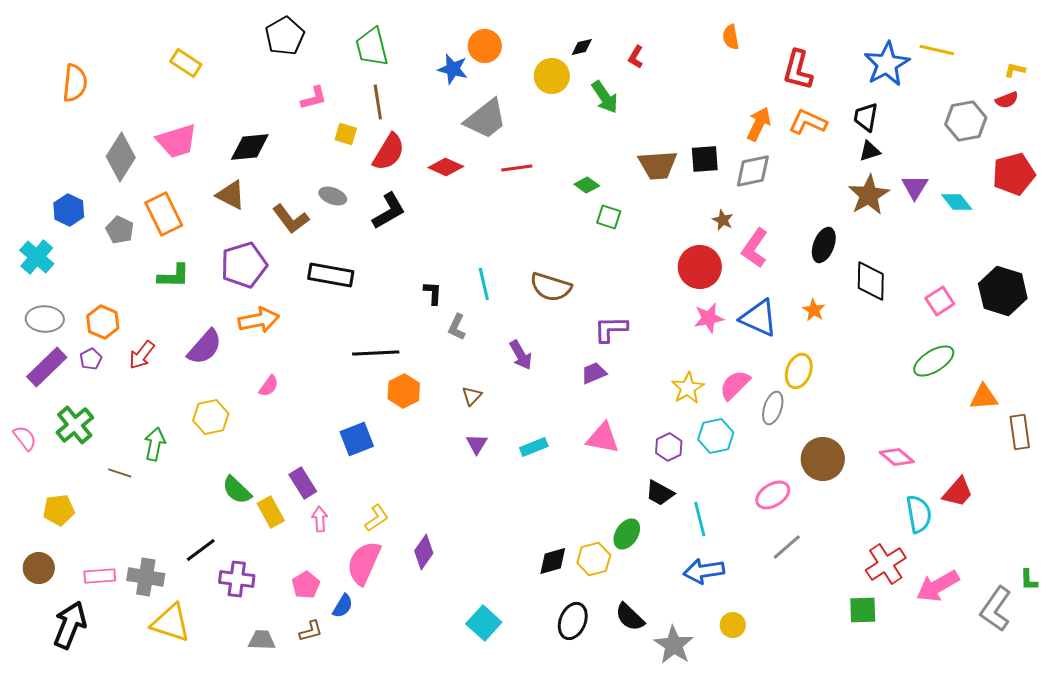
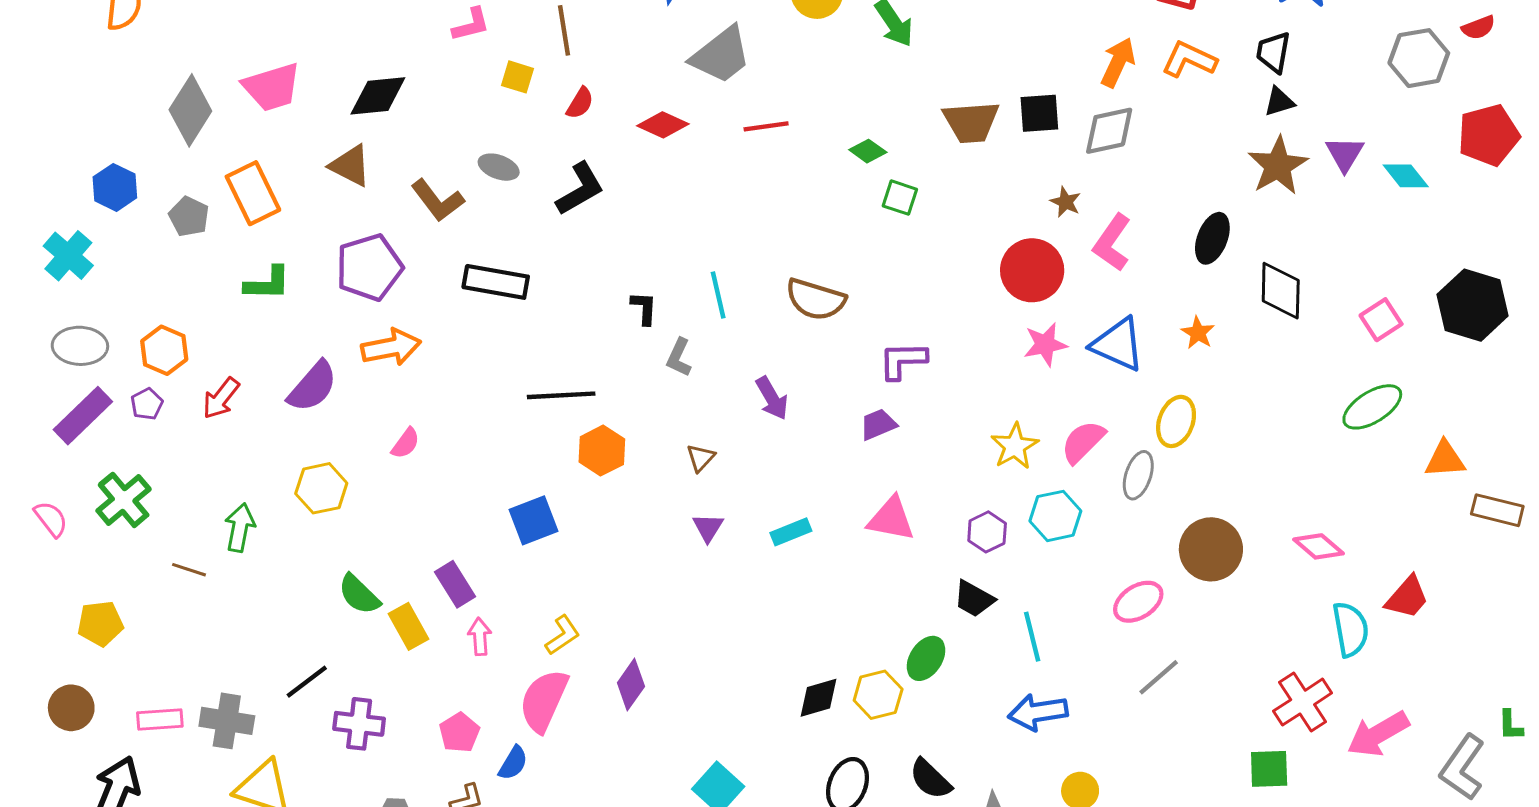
red semicircle: (389, 152) -> (580, 103), size x0.6
brown rectangle: (1020, 432) -> (1497, 510), turned -68

